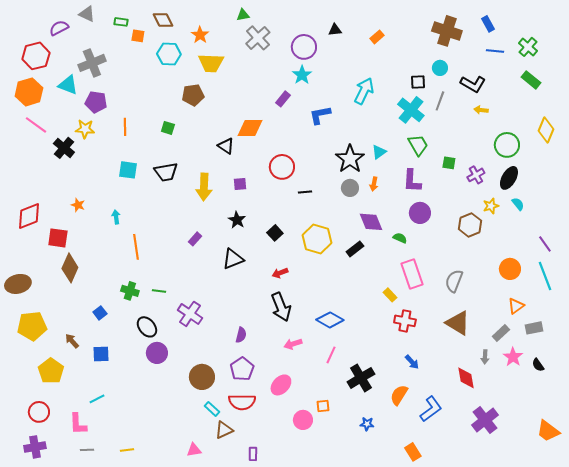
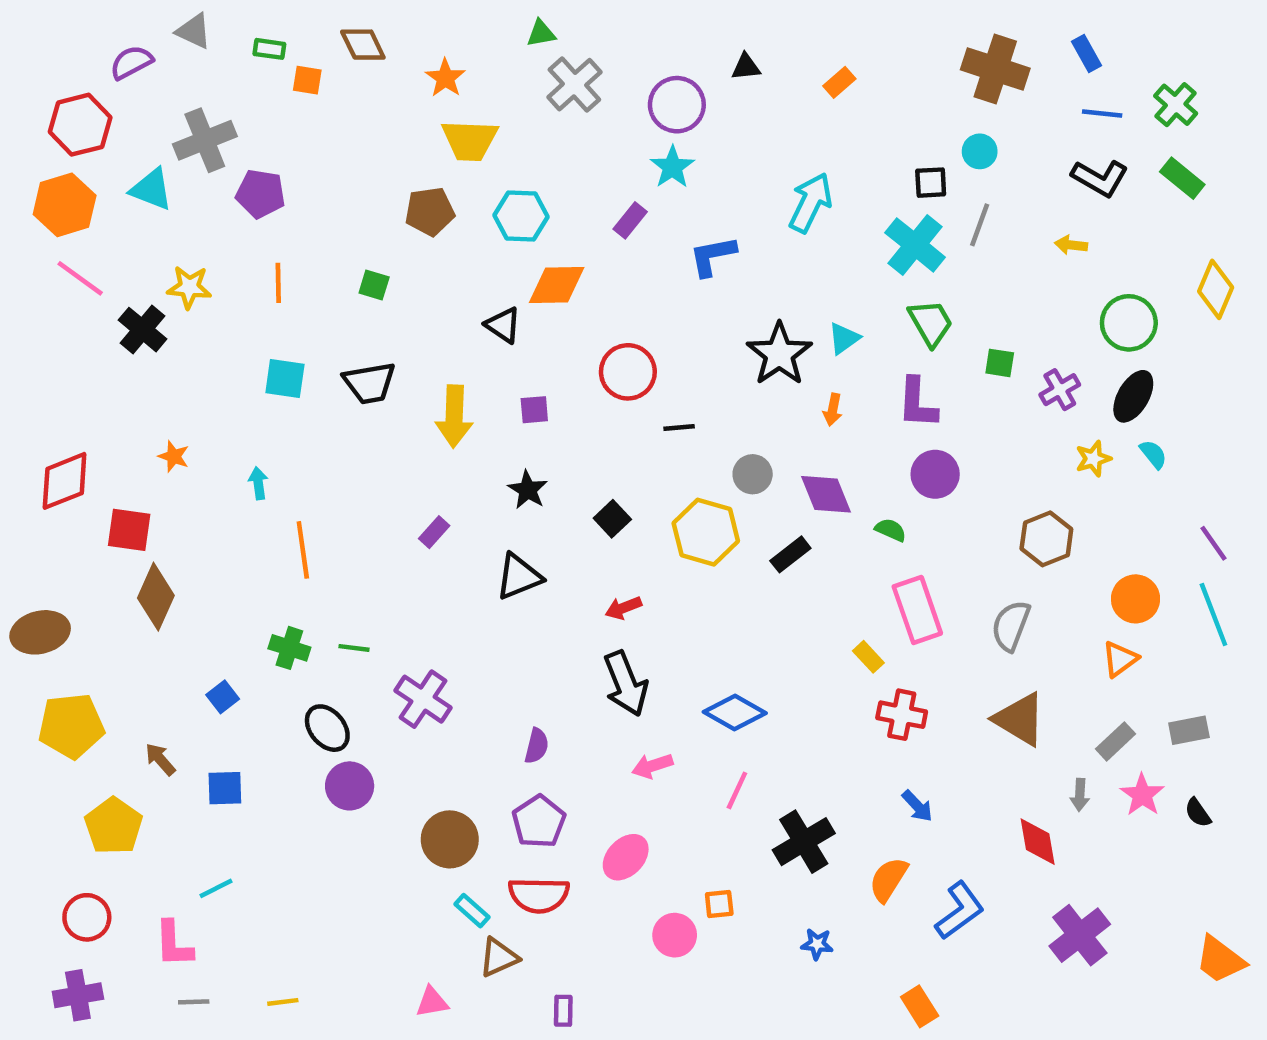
cyan hexagon: (169, 54) -> (521, 216), moved
black L-shape: (473, 84) -> (1100, 178), moved
purple pentagon: (96, 102) -> (260, 194), moved
gray circle: (350, 188) -> (753, 474), moved
brown hexagon: (470, 225) -> (1046, 539), moved
orange triangle: (516, 306) -> (1120, 659), moved

